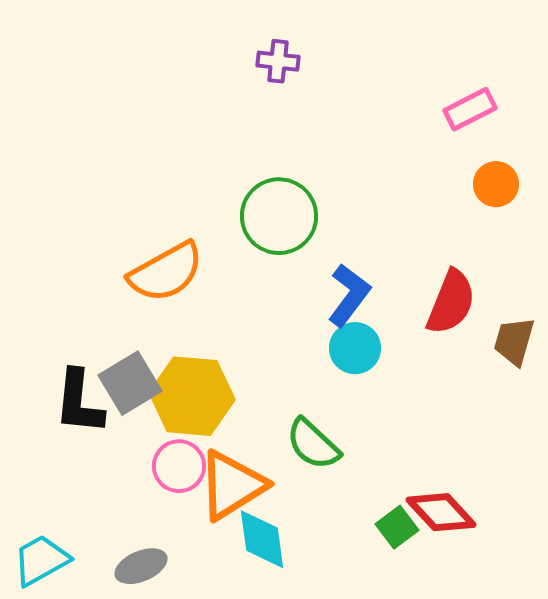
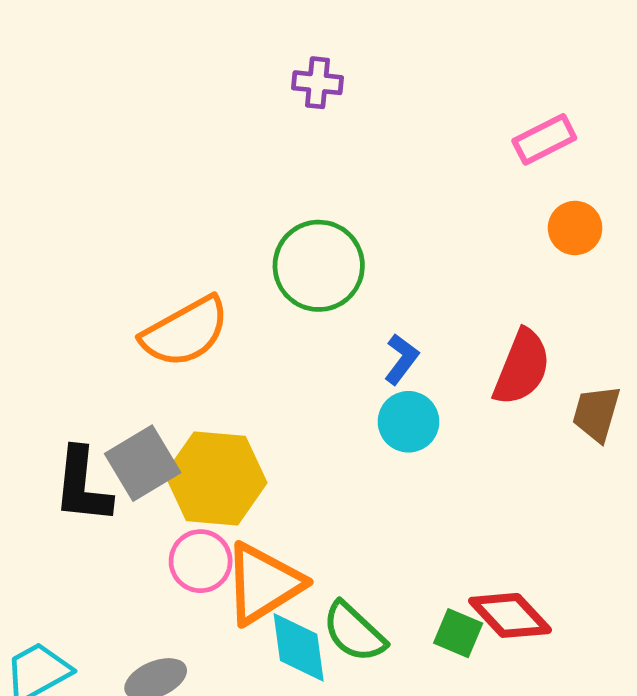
blue L-shape: (349, 295) -> (401, 359), size x0.7
green semicircle: (313, 444) -> (354, 632), moved
green square: (397, 527) -> (458, 633), turned -30

